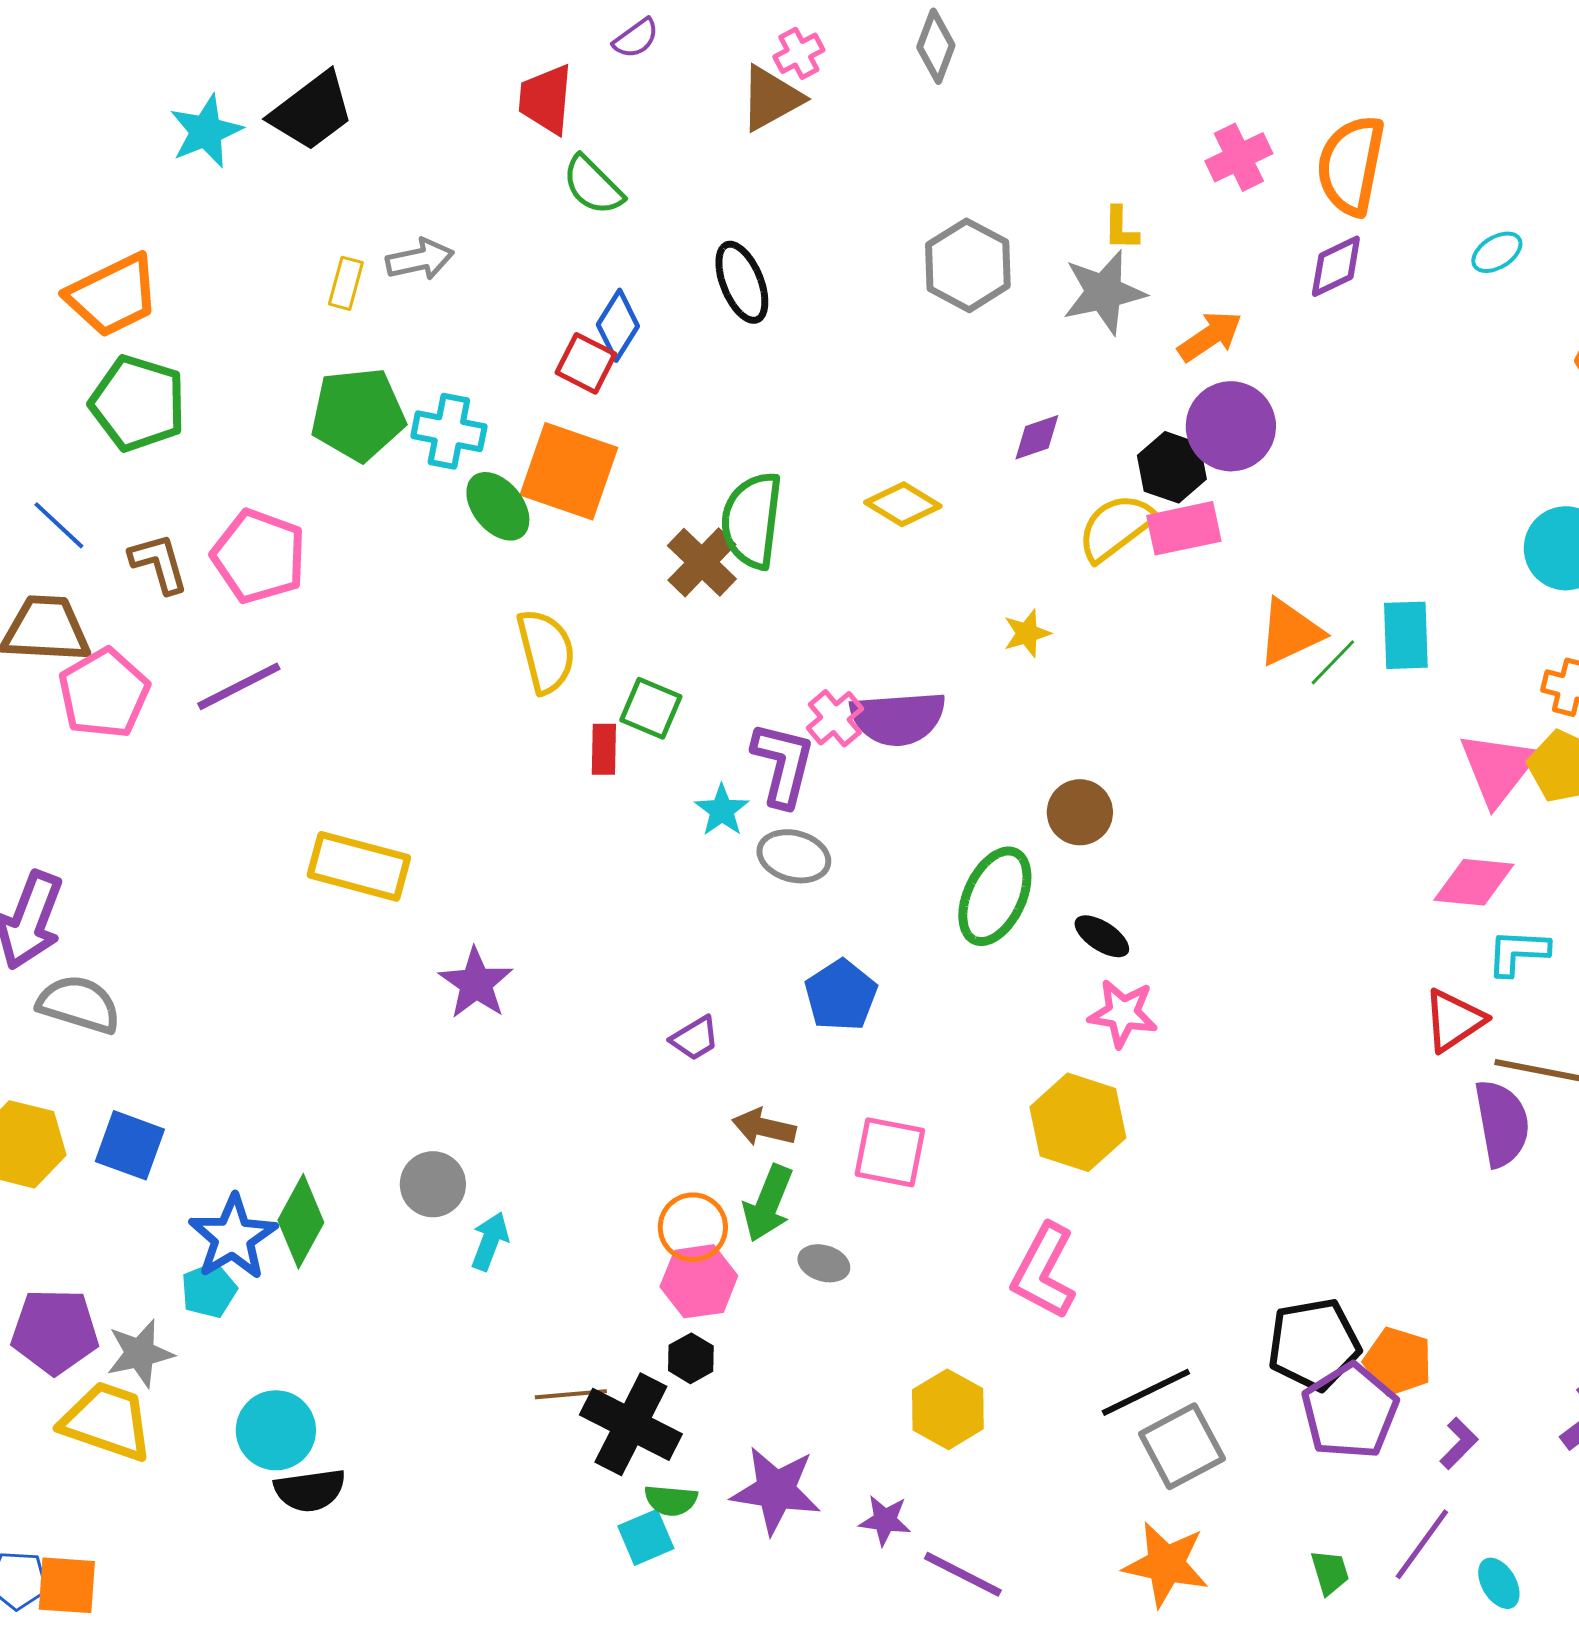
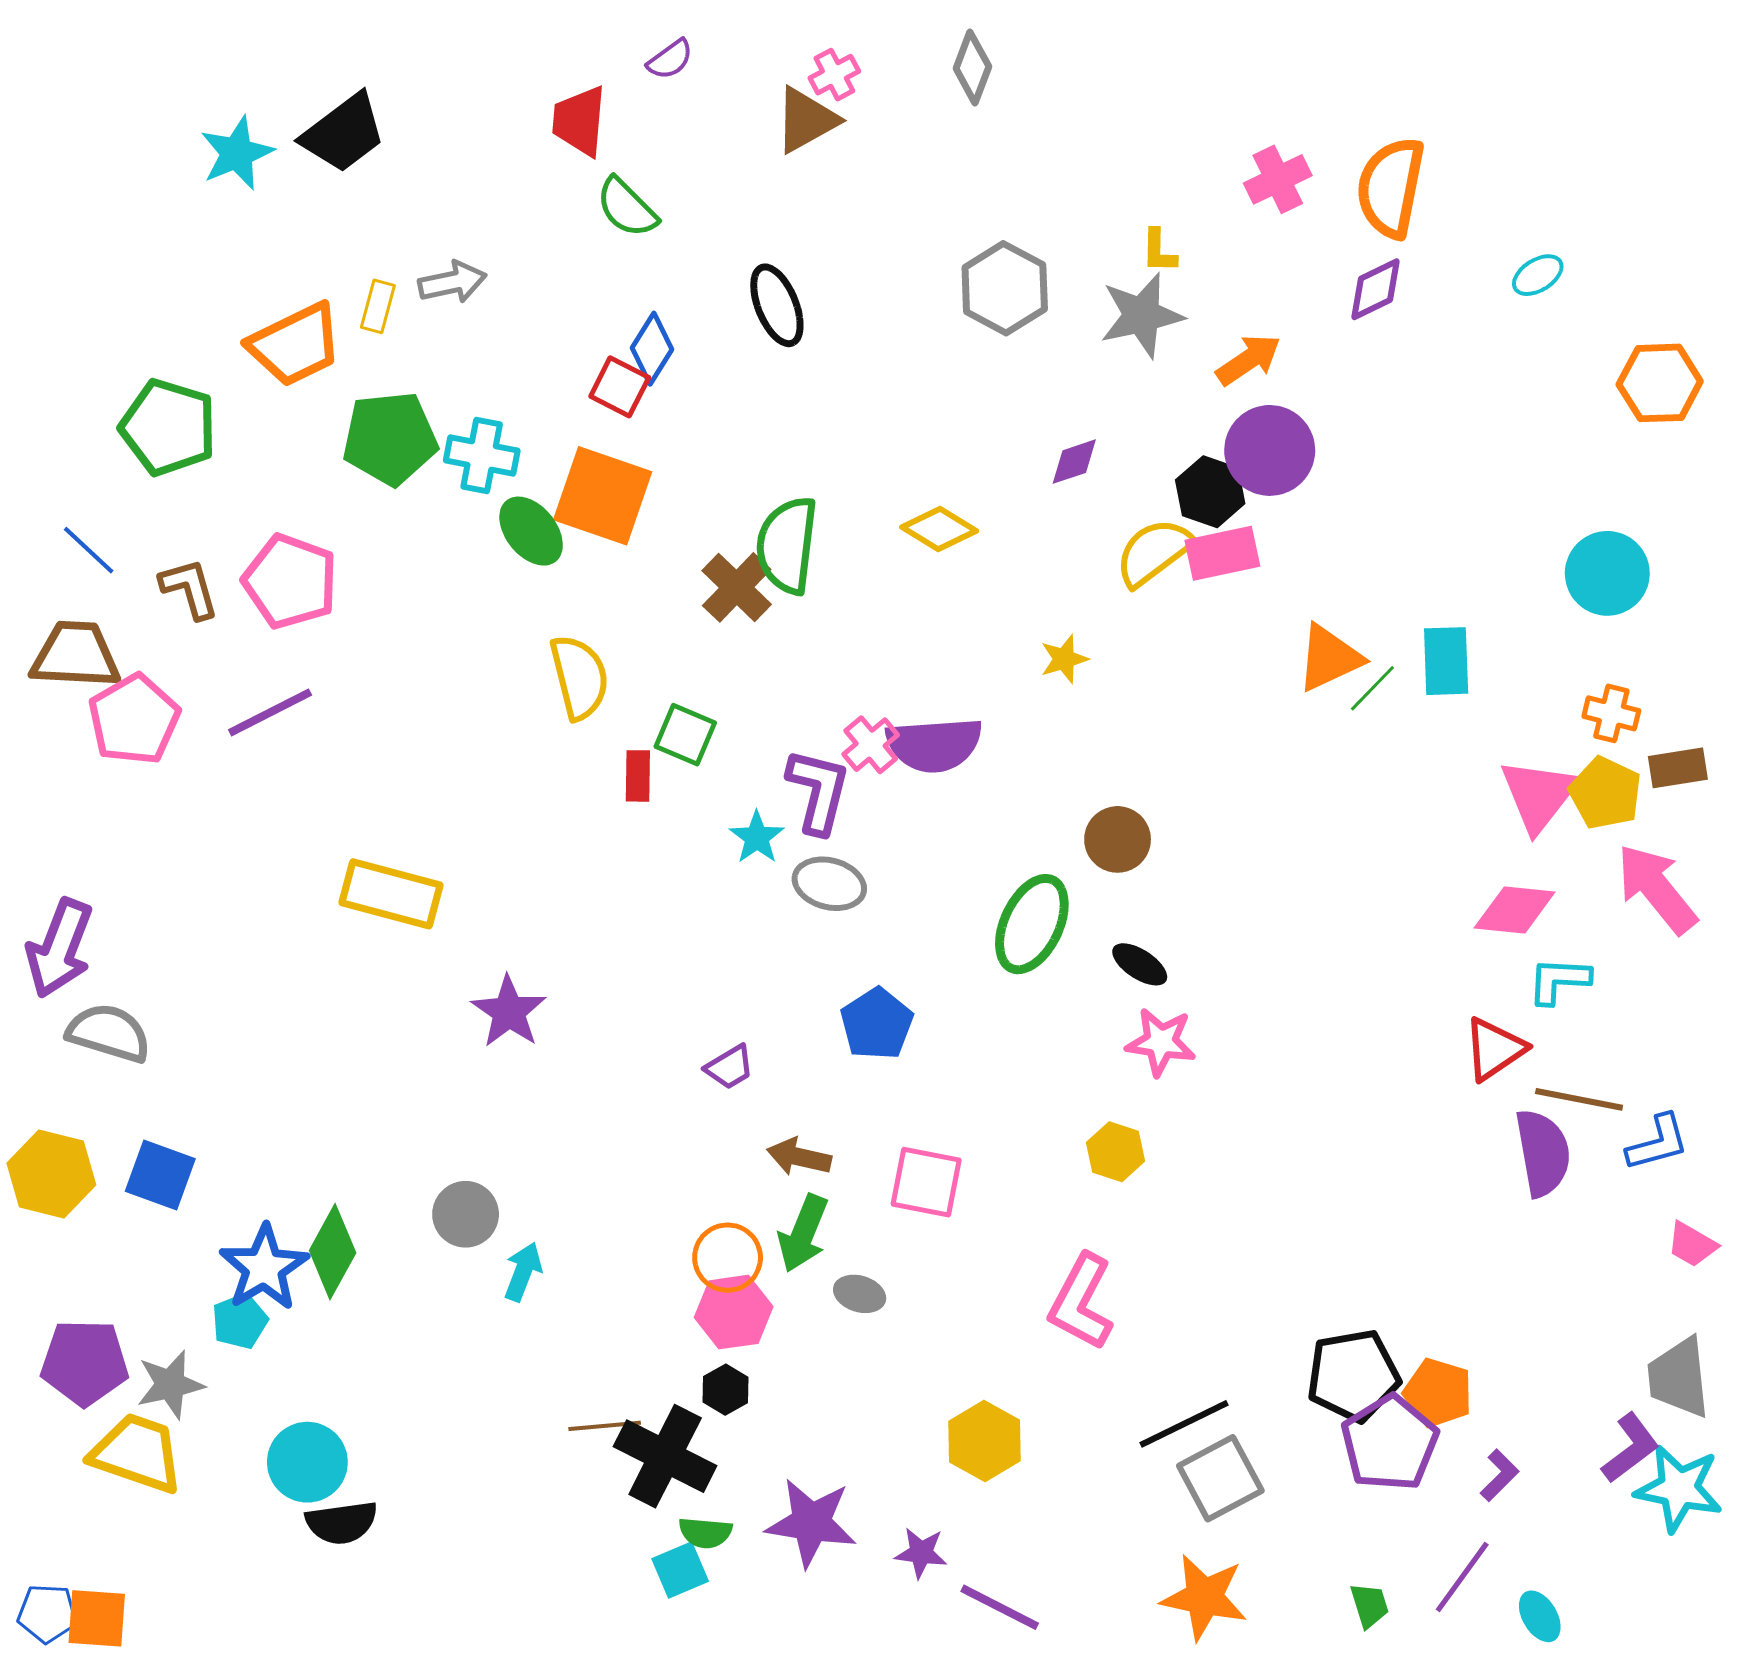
orange trapezoid: (113, 295) -> (295, 345), moved
yellow hexagon: (1078, 1122) -> (1116, 1152), size x0.6

